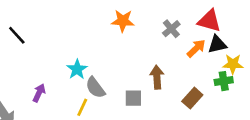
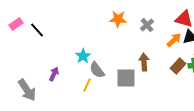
gray cross: (171, 29) -> (147, 25), moved
gray square: (133, 98) -> (126, 78), size x1.5
brown rectangle: (192, 98) -> (178, 66), moved

